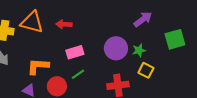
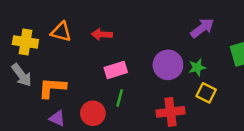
orange triangle: (32, 22) -> (61, 32), size x0.7
orange L-shape: (38, 66) -> (52, 88), moved
green line: (78, 74) -> (120, 98), turned -40

